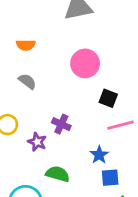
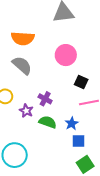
orange semicircle: (26, 45) -> (23, 38), size x1.6
gray semicircle: (27, 81) -> (22, 65), size x1.5
green semicircle: (58, 174) -> (48, 122), moved

